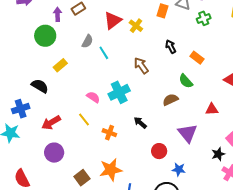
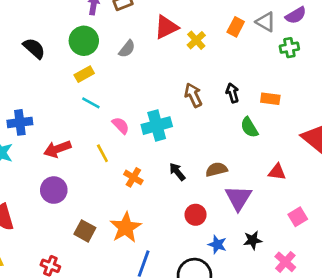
green circle: (45, 36) -> (84, 41), moved
black arrow: (171, 47) -> (232, 93), moved
cyan line: (104, 53) -> (91, 103), moved, turned -40
orange rectangle: (197, 58) -> (270, 99), turned -40
black semicircle: (40, 86) -> (34, 48), moved
brown semicircle: (170, 100) -> (216, 169), moved
black star: (218, 154) -> (253, 240), moved
orange star: (111, 170) -> (126, 228), turned -30
brown square: (82, 178) -> (85, 231), turned -35

